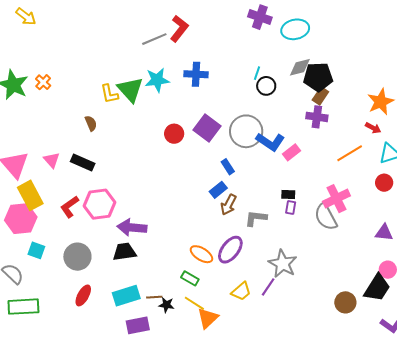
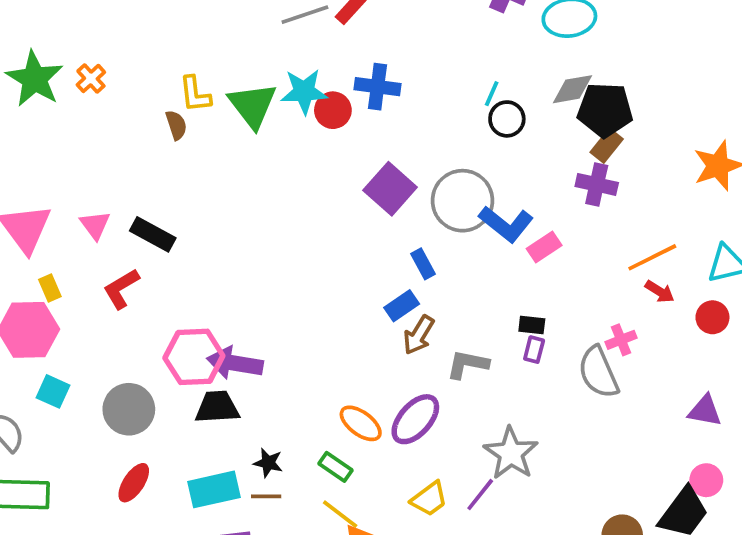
yellow L-shape: (109, 94) -> (195, 94), moved
brown semicircle: (91, 123) -> (176, 125), moved
red arrow: (373, 128) -> (660, 292), moved
red circle: (174, 134) -> (333, 110), moved
yellow rectangle: (30, 195) -> (50, 288), size x0.5
pink cross: (336, 199) -> (621, 340), size x0.6
pink hexagon: (99, 204) -> (194, 357), moved
red L-shape: (70, 207) -> (121, 289), moved
black star: (166, 305) -> (268, 463), moved

